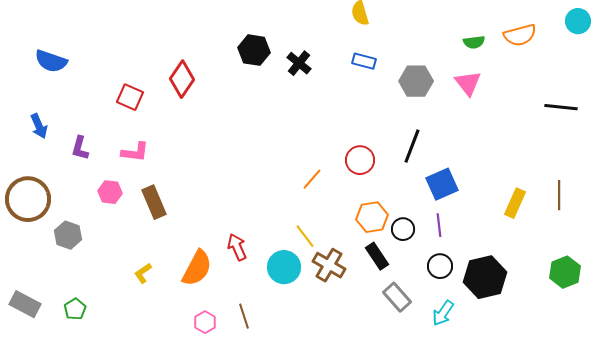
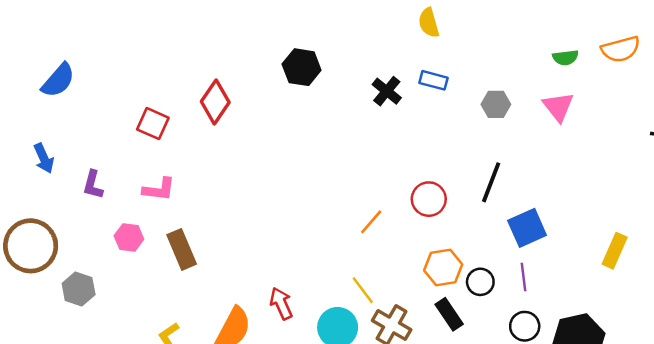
blue semicircle: (51, 61) -> (58, 80), turned -68
black cross: (299, 63) -> (387, 91), moved
gray hexagon: (416, 81) -> (496, 104), size x0.7

